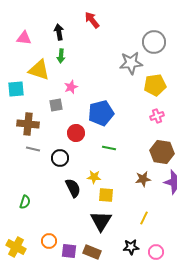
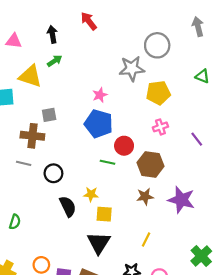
green arrow: (61, 56) -> (55, 61), turned -128
pink star: (71, 87) -> (100, 95), moved
blue pentagon: (101, 113) -> (99, 124), turned 30
brown cross: (28, 124) -> (32, 136), moved
red circle: (76, 133) -> (124, 146), moved
brown hexagon: (162, 152) -> (151, 164), moved

